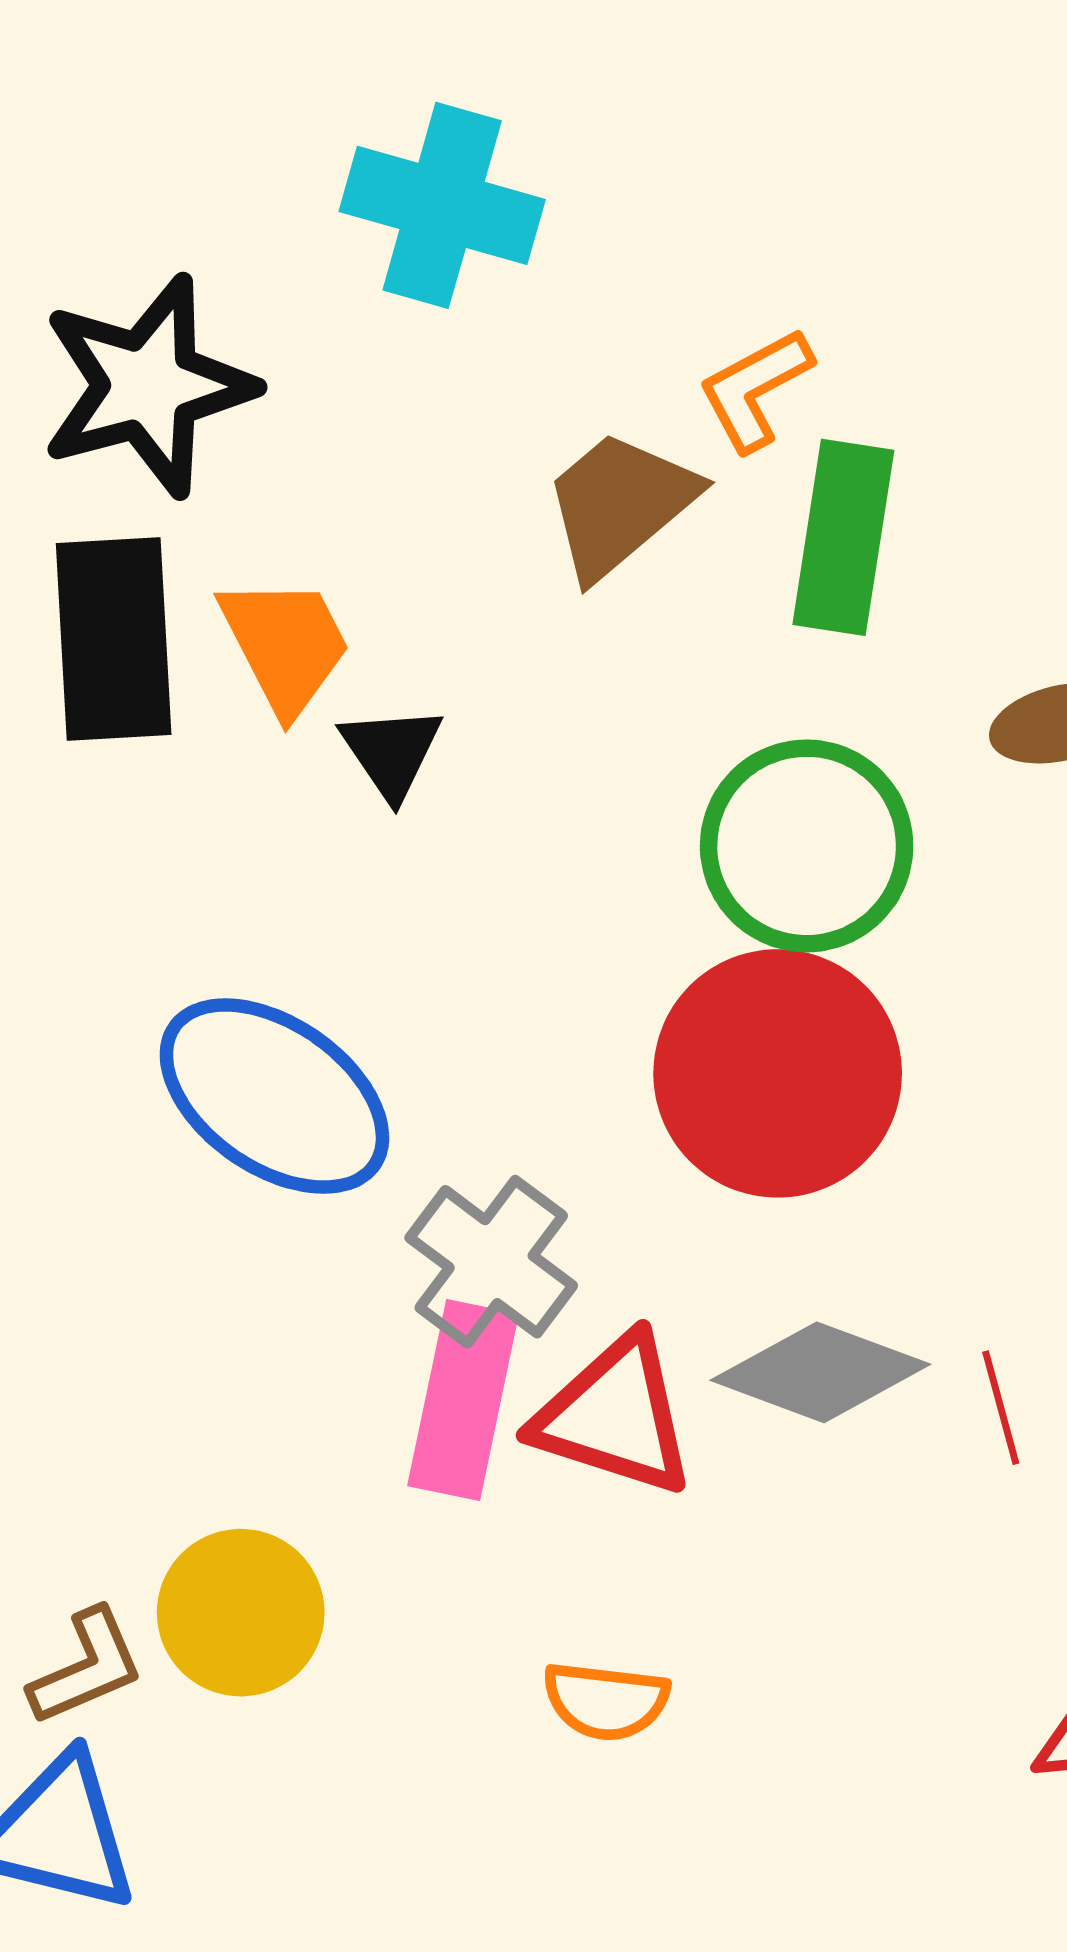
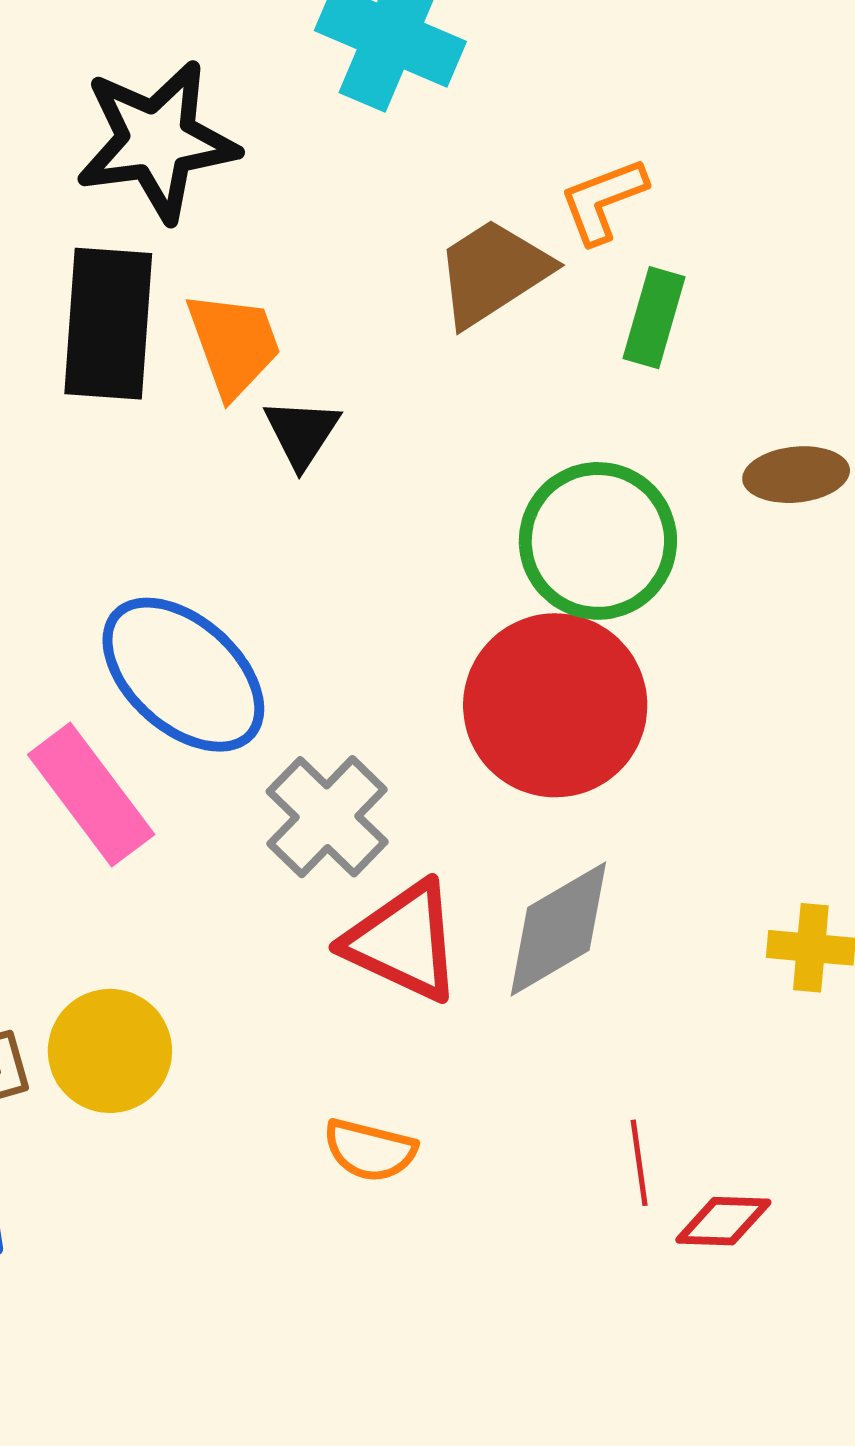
green rectangle: (843, 537) -> (654, 318), size x0.7
gray diamond: (820, 1372) -> (558, 929), turned -58
pink rectangle: (463, 1400) -> (91, 794), moved, turned -56
red line: (1001, 1408) -> (639, 1163), moved

